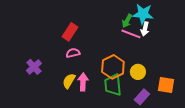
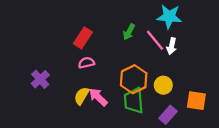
green arrow: (127, 21) -> (129, 32), moved
white arrow: (145, 29) -> (172, 46), moved
pink line: (131, 34) -> (155, 40), turned 30
pink arrow: (83, 82) -> (98, 97), turned -48

